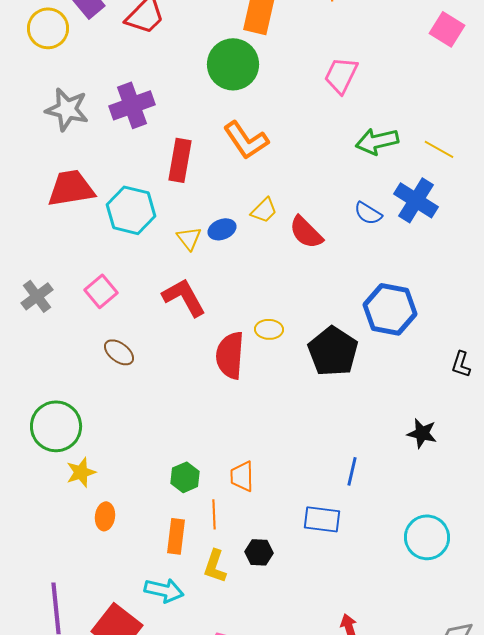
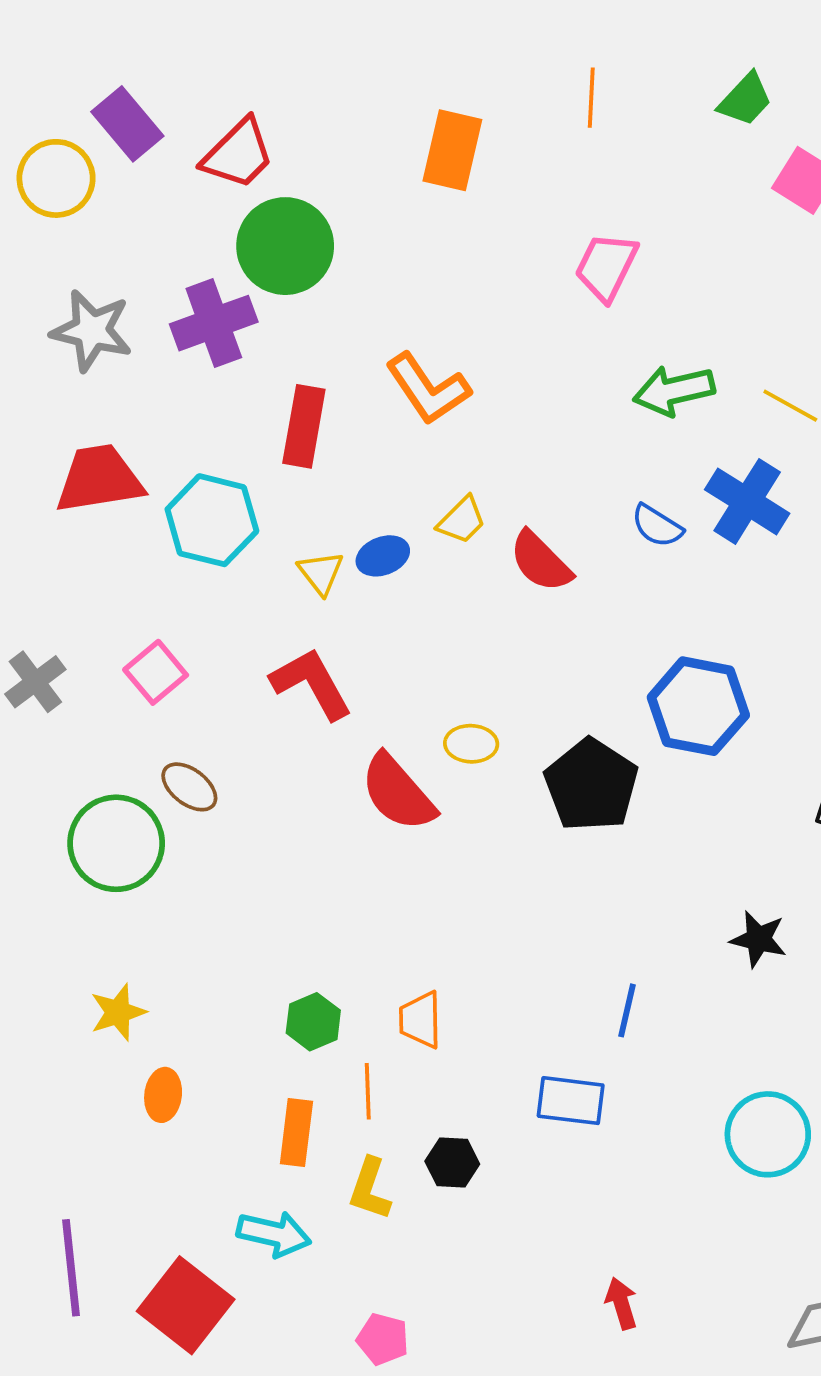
green circle: (233, 64) -> (285, 246), moved
red semicircle: (230, 355) -> (398, 793), turned -45
green circle: (56, 426) -> (116, 843), moved

